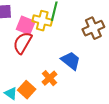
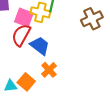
blue trapezoid: (71, 61) -> (40, 46), moved
cyan triangle: (11, 93) -> (11, 86), turned -40

